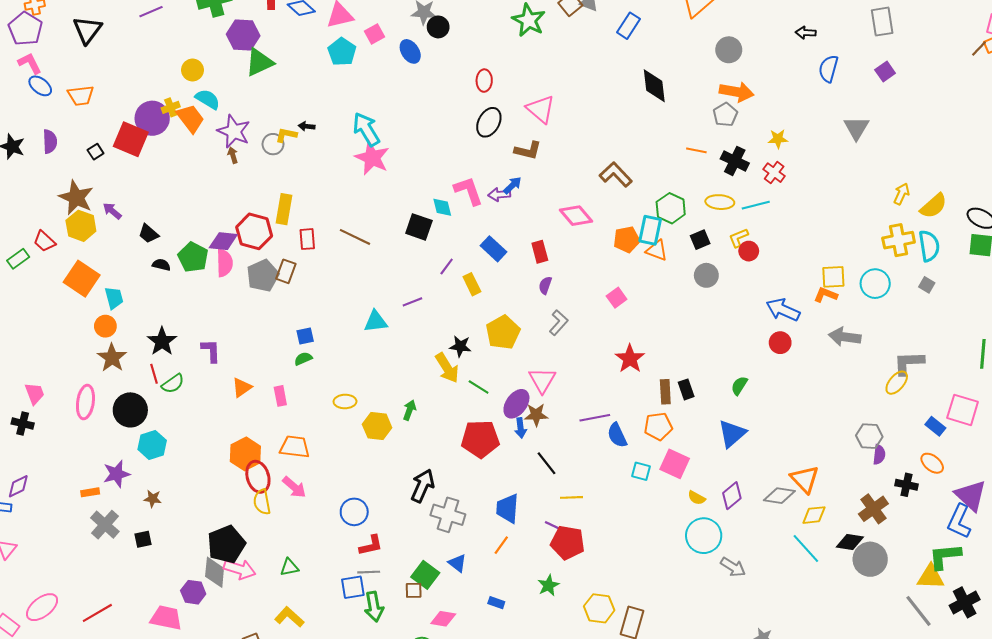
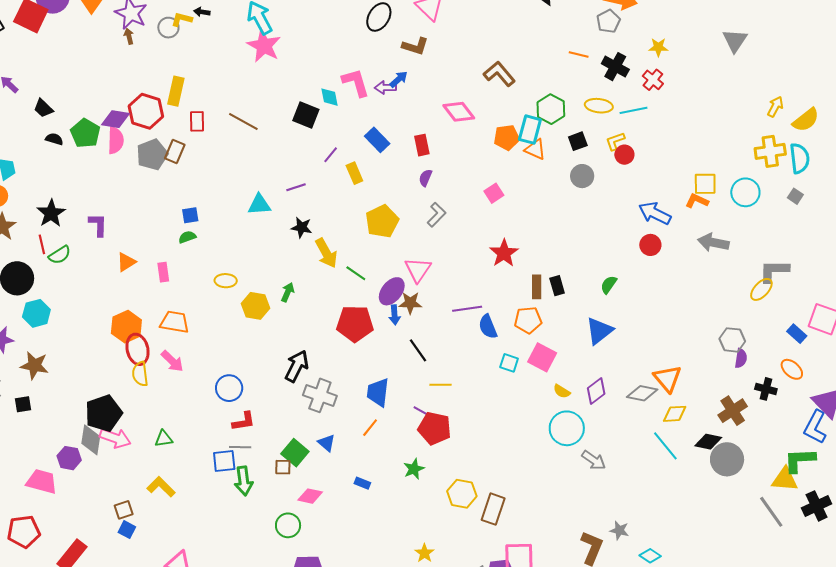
black star: (460, 346) -> (302, 227), moved
brown star: (153, 499) -> (34, 365), size x1.6

